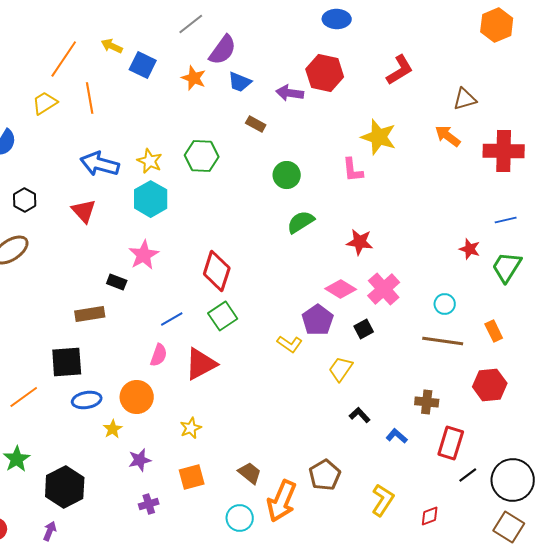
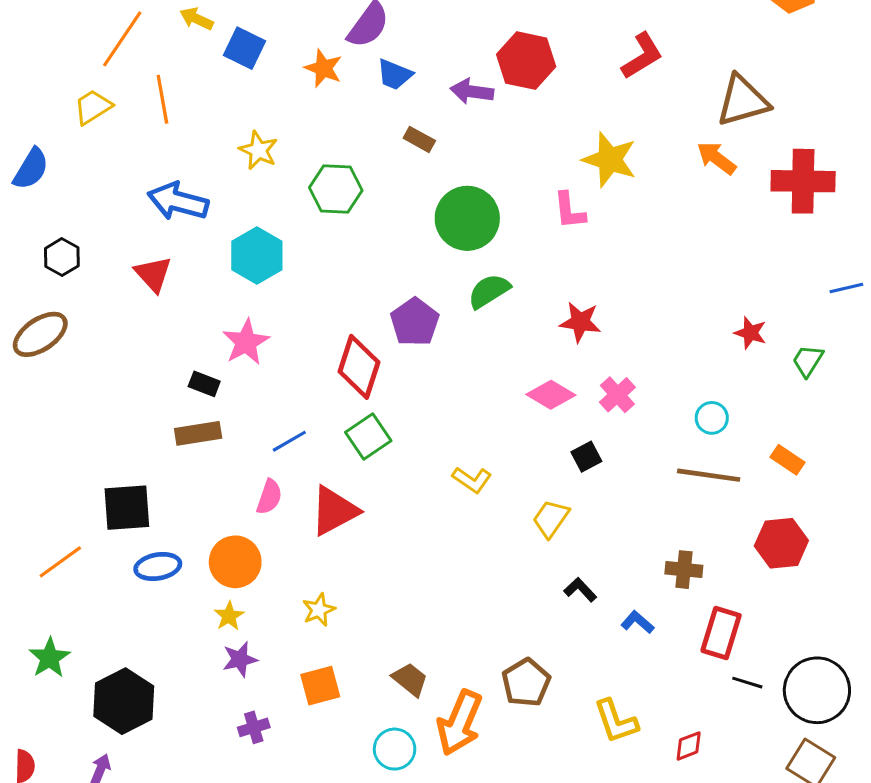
brown triangle: (465, 99) -> (743, 101), size x1.5
yellow star: (150, 161) -> (258, 150), moved
green circle: (287, 175) -> (467, 218), size x1.5
blue line: (506, 220) -> (846, 288), moved
green trapezoid: (507, 267) -> (808, 361), size x0.7
pink cross: (384, 289) -> (617, 395), size x0.7
brown rectangle: (90, 314) -> (198, 433), moved
purple pentagon: (318, 320) -> (415, 322), moved
orange rectangle: (494, 331) -> (788, 460), turned -30
yellow star: (113, 429) -> (229, 616), moved
black line: (468, 475) -> (747, 683), turned 54
yellow L-shape: (383, 500) -> (616, 721), turned 128

